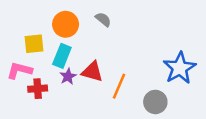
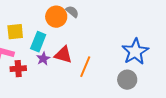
orange circle: (66, 24) -> (56, 17), moved
gray circle: (155, 102) -> (127, 80), moved

